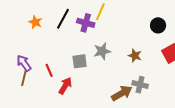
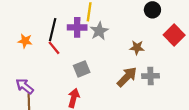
gray star: (102, 51) -> (99, 31), moved
red line: (49, 70) -> (54, 48), moved
brown arrow: (122, 93) -> (127, 77), moved

